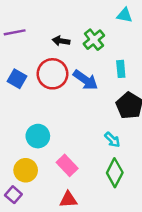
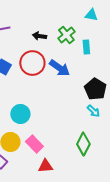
cyan rectangle: (121, 69) -> (86, 47), moved
cyan arrow: (112, 140) -> (93, 111), moved
pink rectangle: (67, 165) -> (34, 144), moved

